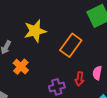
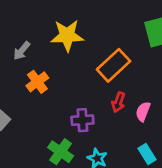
red arrow: (79, 79) -> (118, 102), moved

